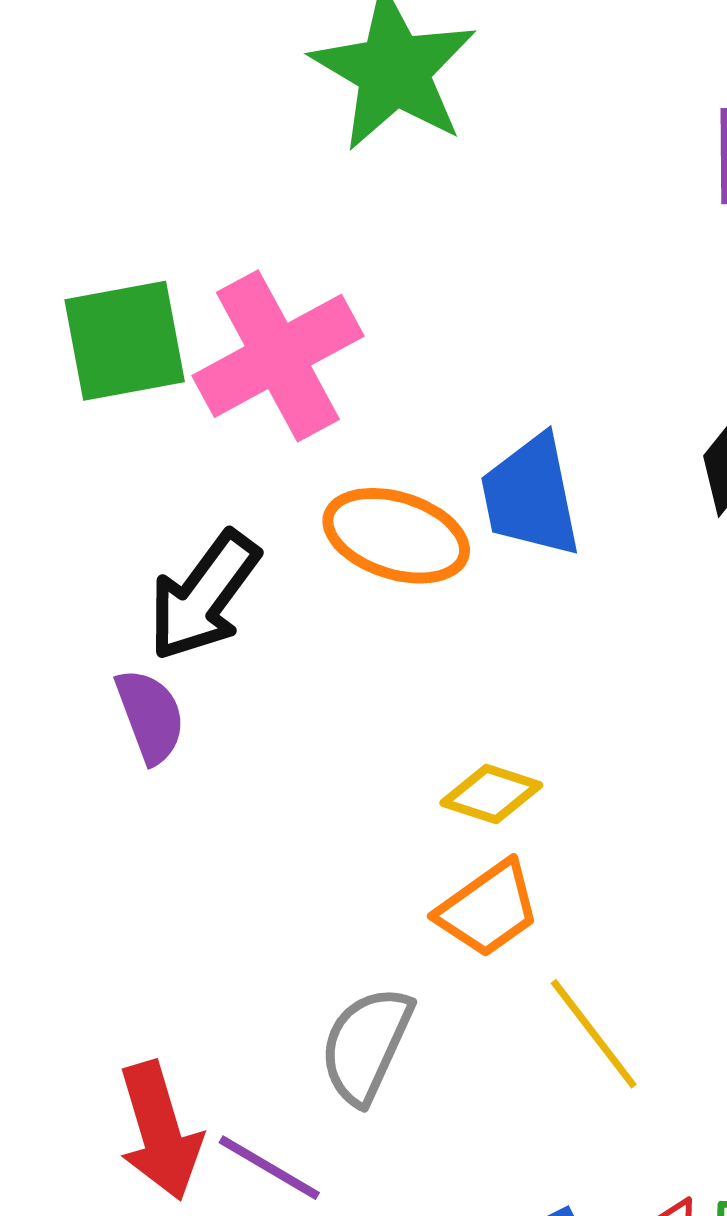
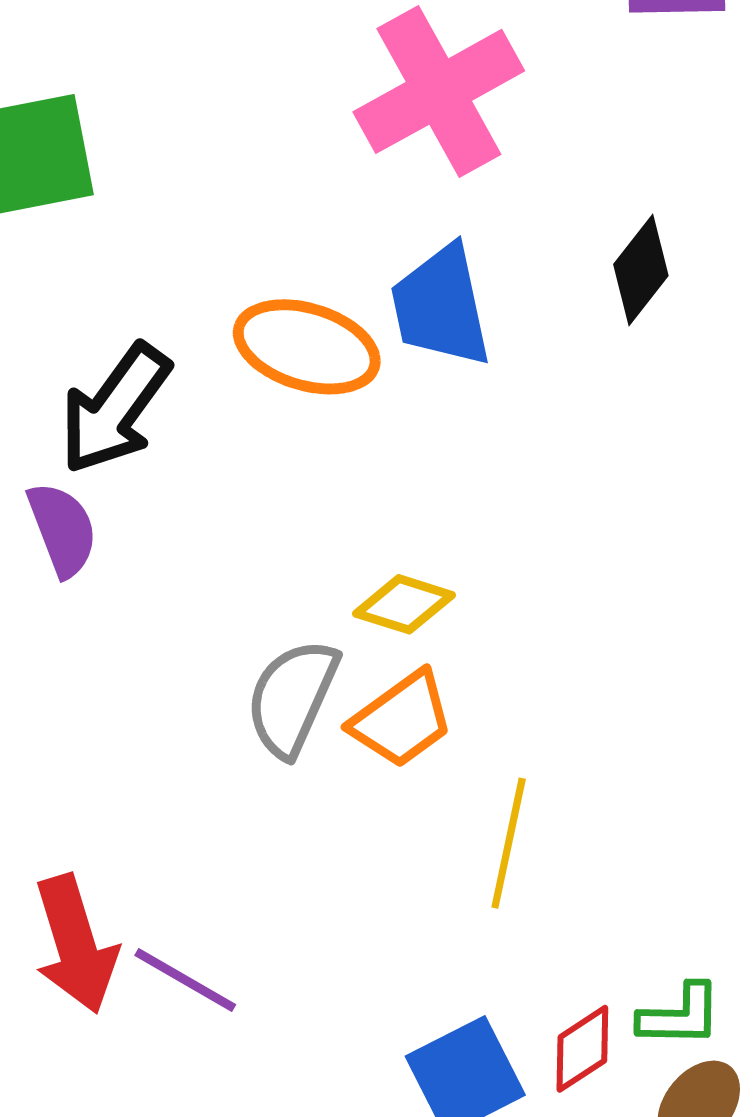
pink cross: (278, 356) -> (439, 91), moved
yellow line: (594, 1034) -> (509, 843), turned 50
gray semicircle: (366, 1045) -> (292, 698), moved

